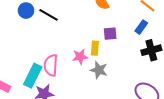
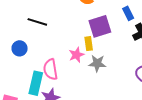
blue circle: (26, 11) -> (20, 48), moved
blue rectangle: (141, 27) -> (128, 13), turned -48
purple square: (110, 34) -> (100, 26), size x1.6

